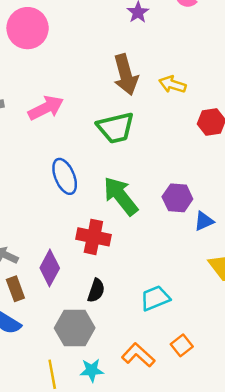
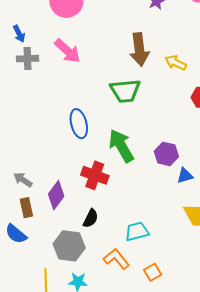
pink arrow: (46, 108) -> (67, 51), moved, turned 60
orange L-shape: (138, 355) -> (116, 259), moved

